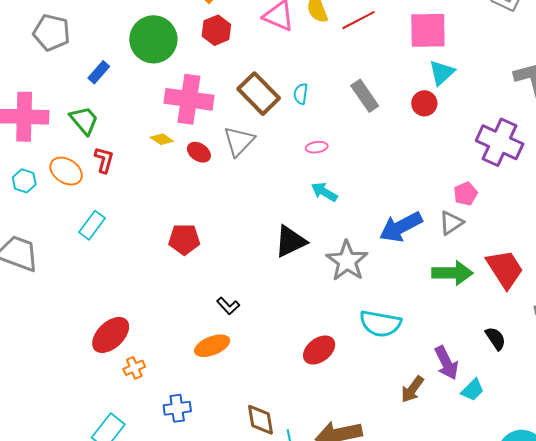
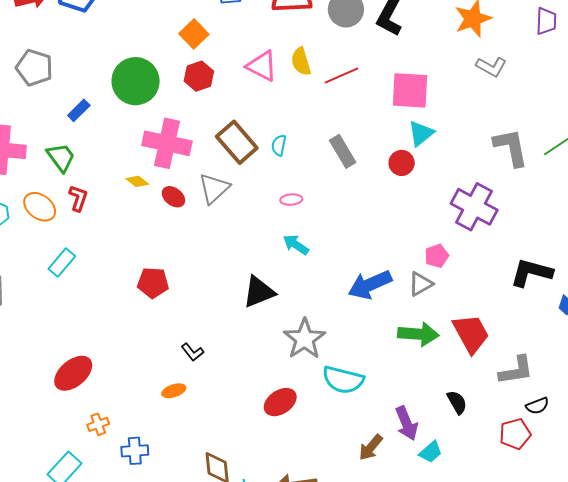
gray star: (347, 261) -> (304, 339), moved
orange ellipse: (212, 346) -> (174, 391), size x0.7
orange cross: (134, 368) -> (98, 424), moved

